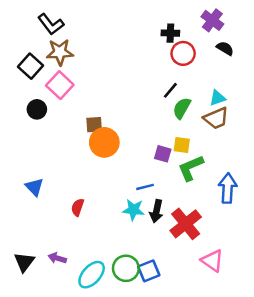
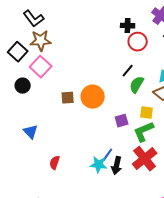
orange circle: (104, 142) -> (93, 97), moved
yellow square: (182, 145) -> (147, 113), moved
purple square: (163, 154) -> (122, 121), turned -32
blue triangle: (34, 187) -> (31, 132), moved
blue line: (145, 187) -> (108, 155), moved, turned -40
red cross: (186, 224) -> (145, 159), moved

